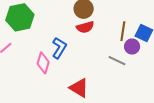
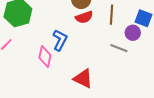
brown line: (123, 31) -> (112, 15), moved

